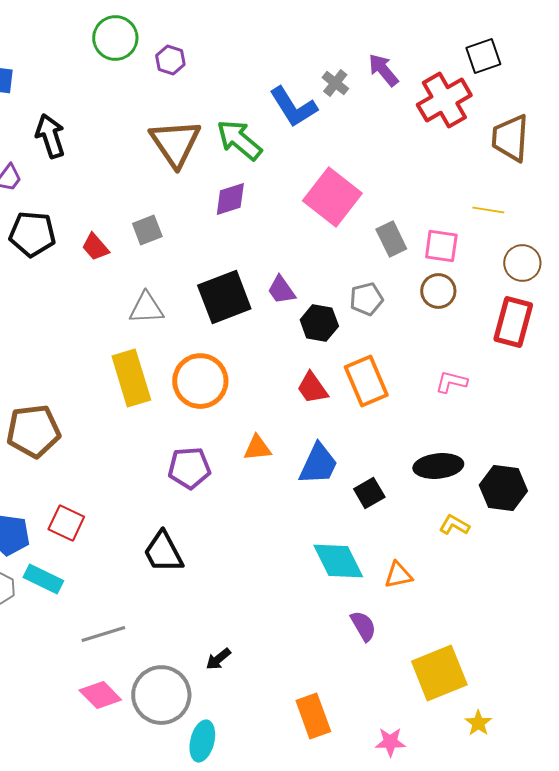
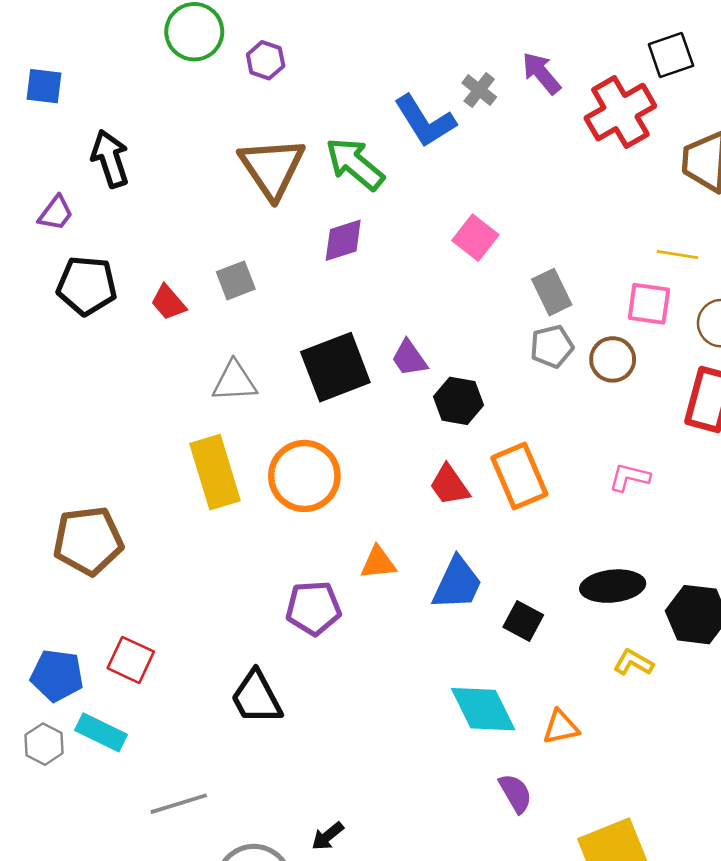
pink square: (332, 197) -> (475, 238), size x0.6
pink square: (441, 246) -> (649, 304), moved
gray pentagon: (366, 299) -> (552, 346), moved
purple pentagon: (189, 468) -> (313, 608), moved
black square: (369, 493) -> (523, 621), turned -32

